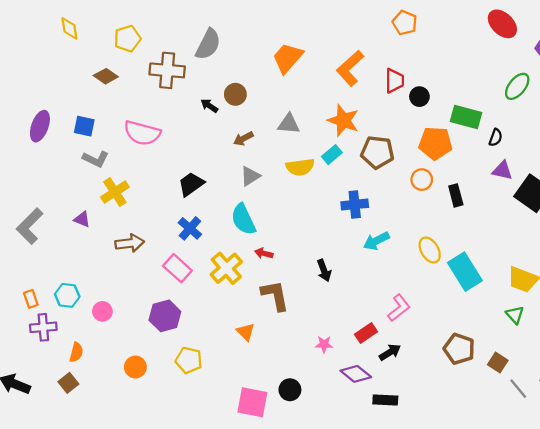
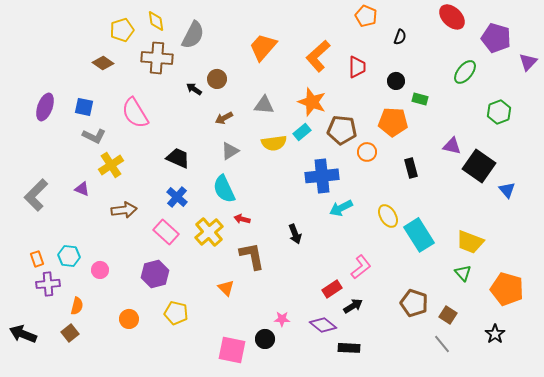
yellow diamond: (69, 28) -> (156, 21), moved
black circle: (419, 97) -> (396, 81), moved
green rectangle: (466, 117) -> (420, 99), size x0.6
pink semicircle: (142, 133) -> (135, 113), turned 44
black semicircle: (496, 137) -> (400, 37), moved
orange circle: (422, 180) -> (367, 152), moved
black trapezoid: (191, 184) -> (178, 158), turned 60
blue cross: (355, 205) -> (322, 176), size x1.4
pink star: (324, 344) -> (282, 319), moved
gray line: (518, 389) -> (442, 344), moved

